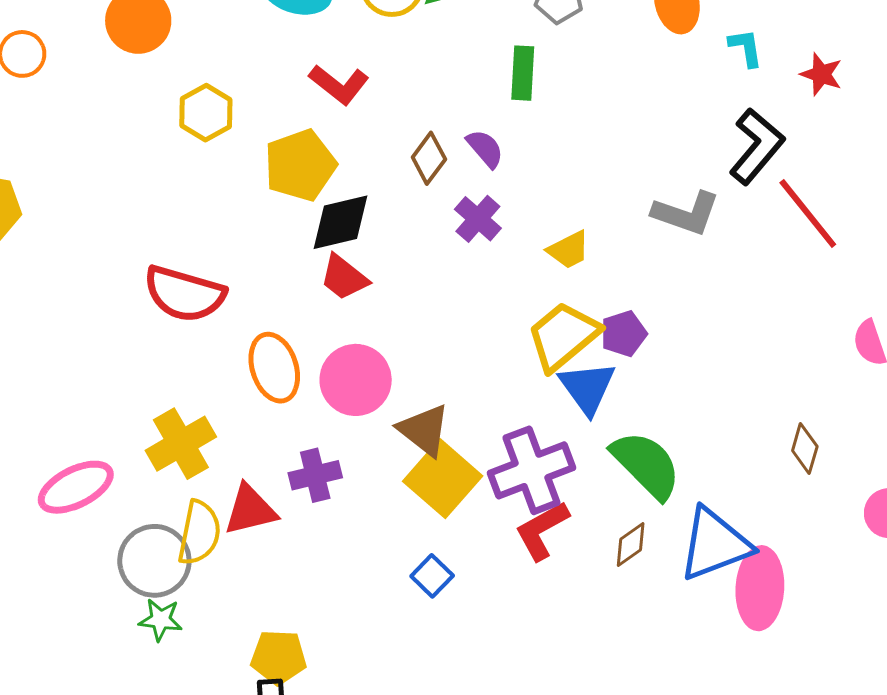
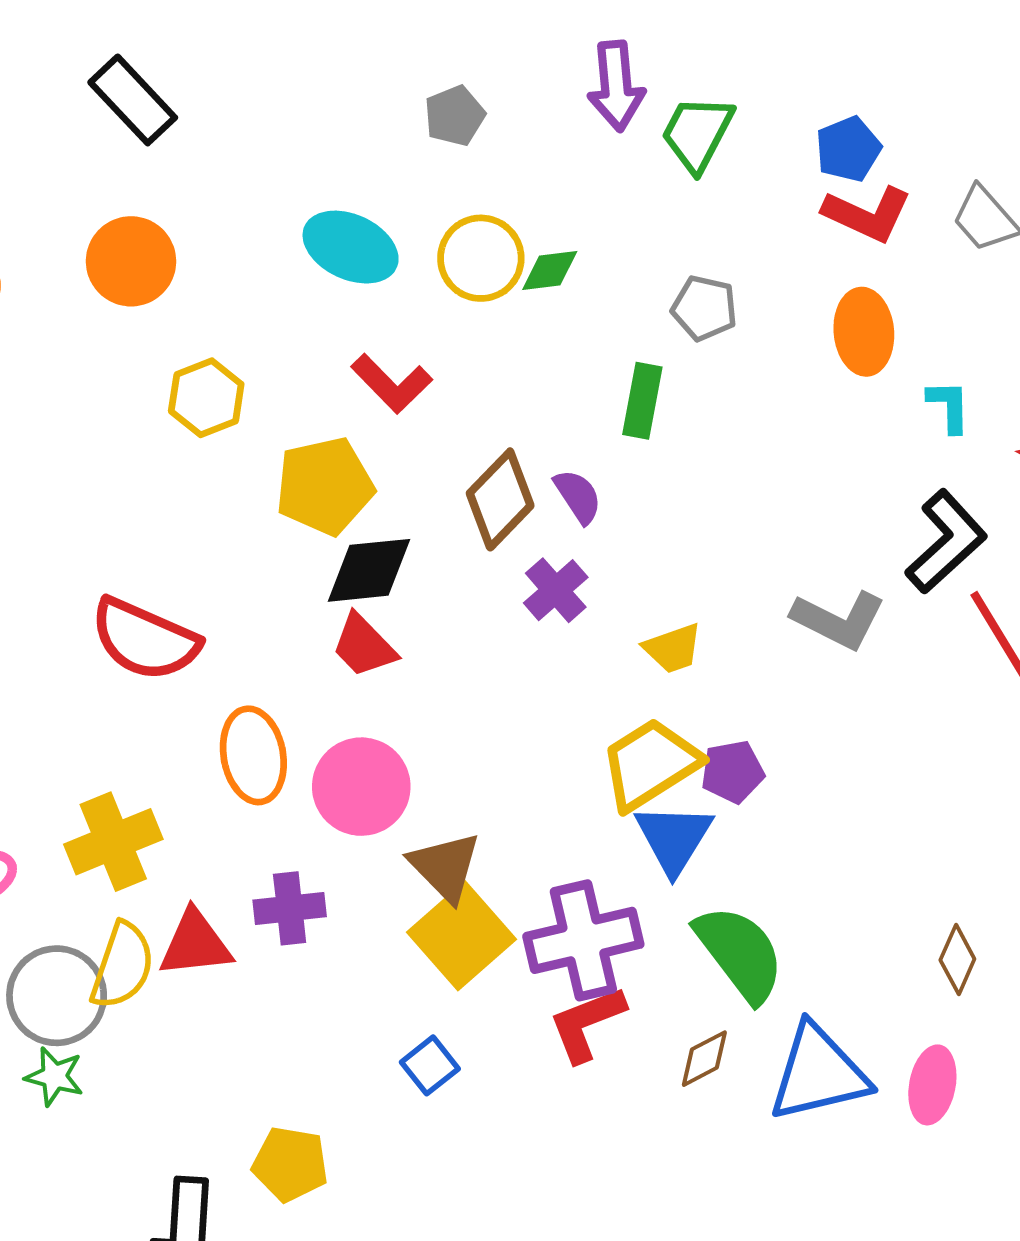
brown diamond: (429, 158) -> (500, 499), size x1.4
pink ellipse: (760, 588) -> (932, 1085), moved, size x0.7
yellow pentagon: (279, 657) -> (290, 1164), moved

